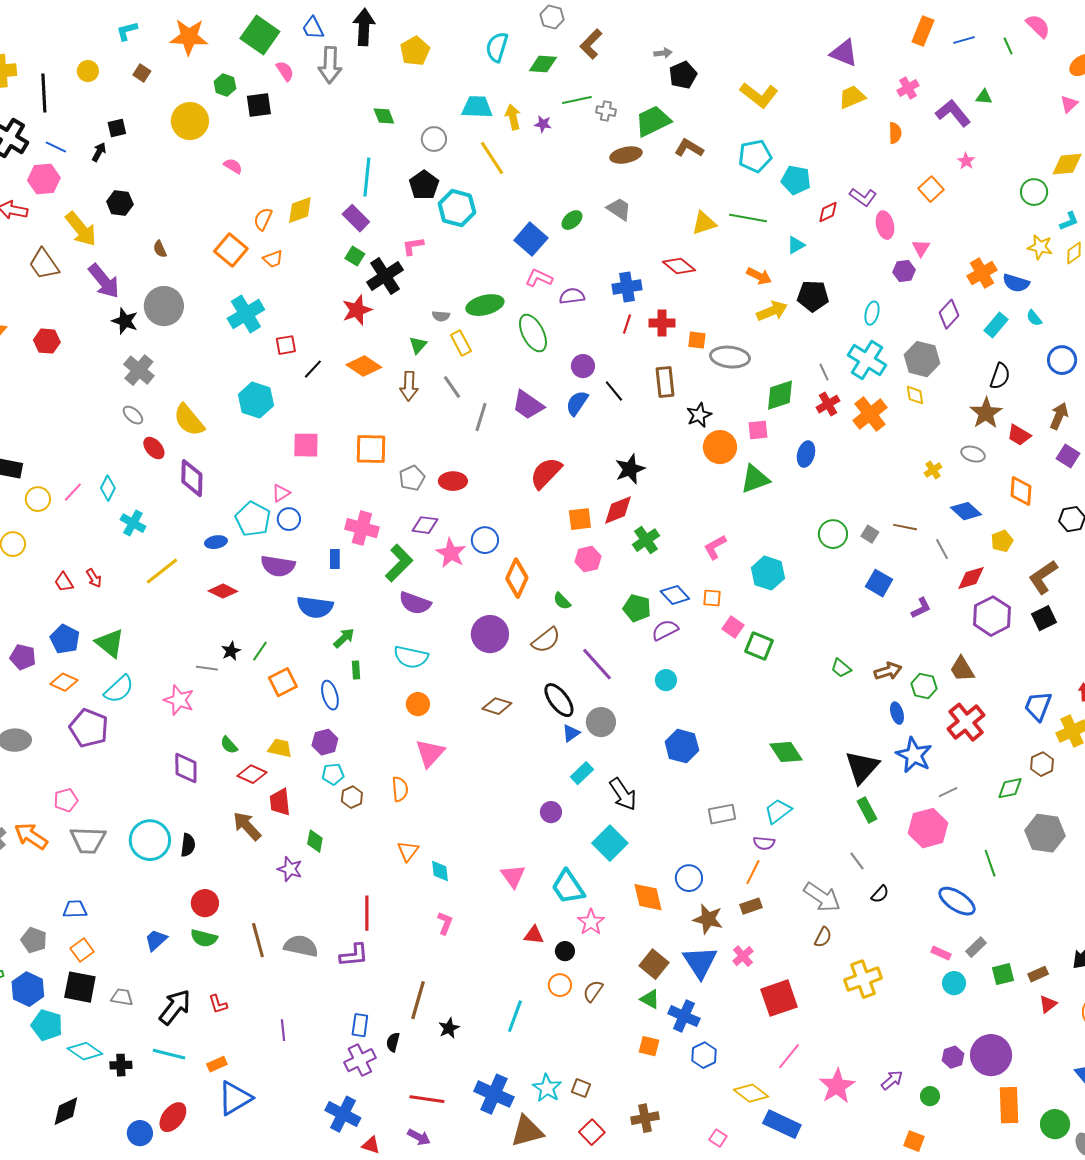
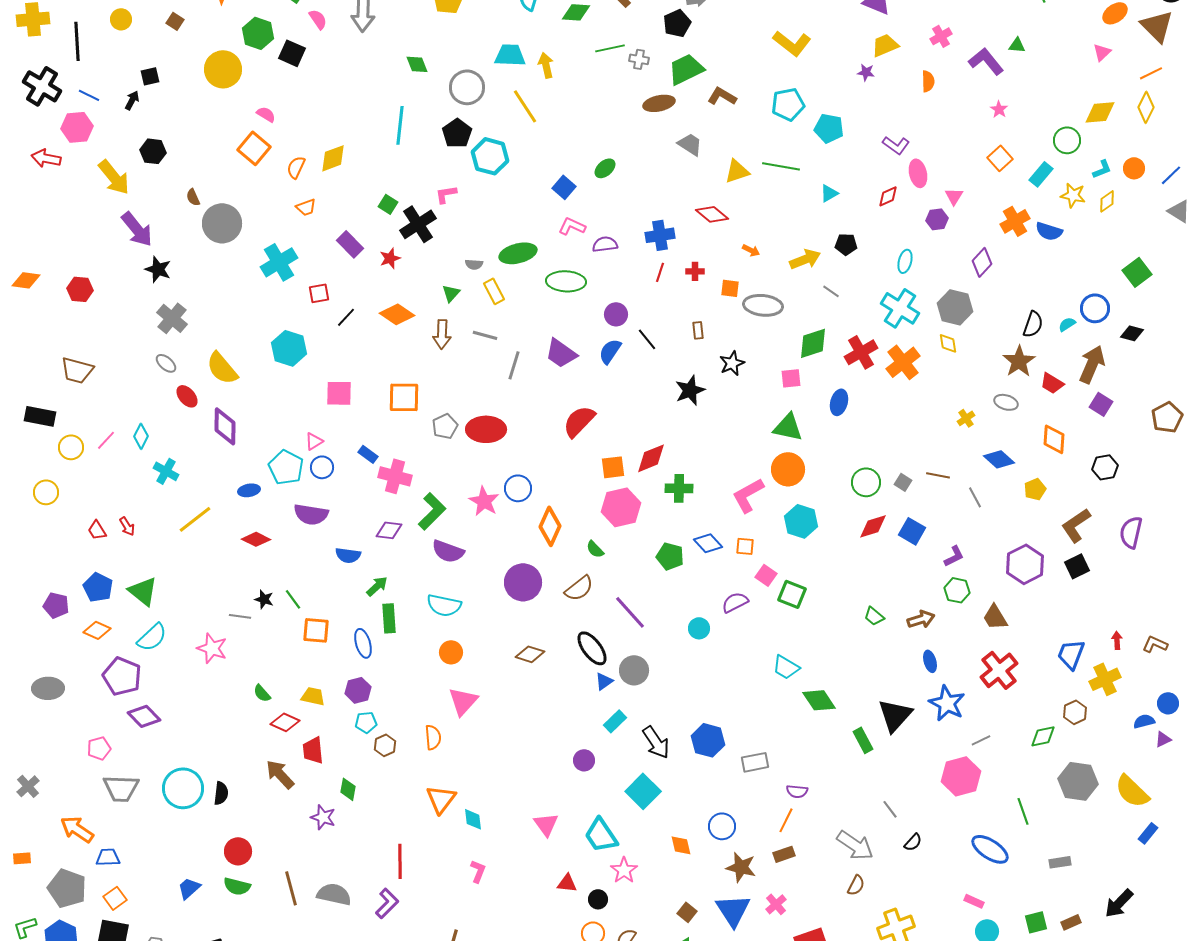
black pentagon: (683, 75) -> (677, 23), moved
green hexagon: (225, 85) -> (258, 33), size x1.4
black square: (259, 105) -> (292, 53), turned 32
purple star: (543, 124) -> (866, 72), moved
gray circle: (434, 139) -> (467, 87), size x1.4
orange square: (931, 189) -> (1000, 158), moved
gray trapezoid: (619, 209) -> (690, 144), moved
red diamond: (828, 212) -> (888, 196), moved
purple rectangle: (356, 218) -> (350, 244), moved
blue square: (531, 239) -> (564, 187), size x0.7
orange square: (231, 250) -> (254, 148), moved
brown trapezoid: (44, 264) -> (77, 370), moved, turned -40
orange arrow: (759, 276) -> (751, 250), moved, size x0.7
black pentagon: (813, 296) -> (846, 244), size x0.7
gray circle: (164, 306) -> (222, 223), moved
red star: (357, 310) -> (390, 258), size x0.7
cyan semicircle: (1034, 318) -> (1067, 324), moved, turned 96
red cross: (662, 323) -> (695, 271), size x0.7
cyan rectangle: (996, 325) -> (1041, 174), moved
green ellipse: (533, 333) -> (566, 281), turned -60
gray line: (824, 372) -> (831, 291), moved, turned -30
brown rectangle: (665, 382) -> (698, 330), size x0.6
gray line: (452, 387) -> (485, 335), turned -40
red cross: (828, 404) -> (861, 352), size x1.4
brown arrow: (1059, 416) -> (1092, 364), size x1.4
orange circle: (720, 447) -> (788, 469), moved
black star: (630, 469) -> (690, 390), moved
green triangle: (755, 479) -> (788, 427), turned 32
red ellipse: (453, 481) -> (486, 429), size x1.4
purple diamond: (425, 525) -> (389, 530), moved
green cross: (646, 540) -> (679, 488), turned 36
pink L-shape: (715, 547) -> (748, 495), size x1.4
blue rectangle: (335, 559) -> (368, 454), moved, turned -54
pink hexagon: (588, 559) -> (621, 507), size x1.5
red diamond: (971, 578) -> (873, 526), moved
blue semicircle: (315, 607) -> (348, 555), size x0.7
purple semicircle: (665, 630) -> (735, 602), moved
black star: (231, 651) -> (264, 599), turned -30
green line: (260, 651) -> (293, 599), turned -70
green rectangle: (356, 670) -> (389, 618), size x1.6
orange square: (283, 682) -> (316, 630), turned 32
green hexagon: (924, 686) -> (957, 590), moved
blue hexagon: (682, 746) -> (708, 740), moved
purple diamond: (186, 768) -> (144, 716), moved, turned -44
green rectangle: (867, 810) -> (863, 740), moved
cyan trapezoid: (778, 811) -> (786, 667), moved, turned -112
orange arrow: (31, 836) -> (77, 829), moved
orange triangle: (408, 851) -> (441, 799), size x1.4
orange diamond: (648, 897) -> (681, 845), size x0.7
gray pentagon: (34, 940) -> (67, 888), size x1.5
gray rectangle: (976, 947) -> (1060, 862), moved, turned 35
purple L-shape: (354, 955) -> (387, 903), turned -40
brown square: (654, 964) -> (687, 912), size x0.7

